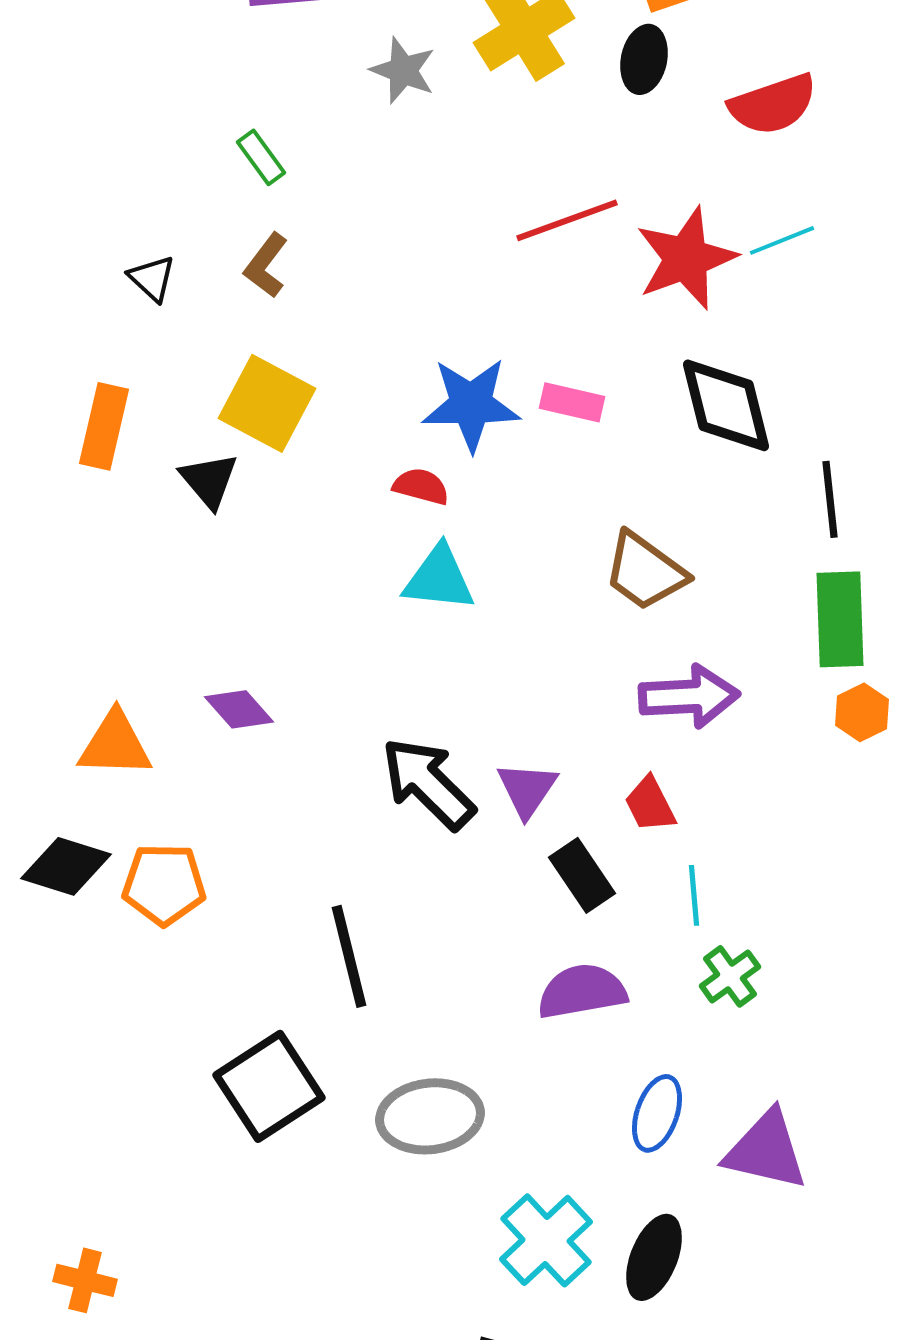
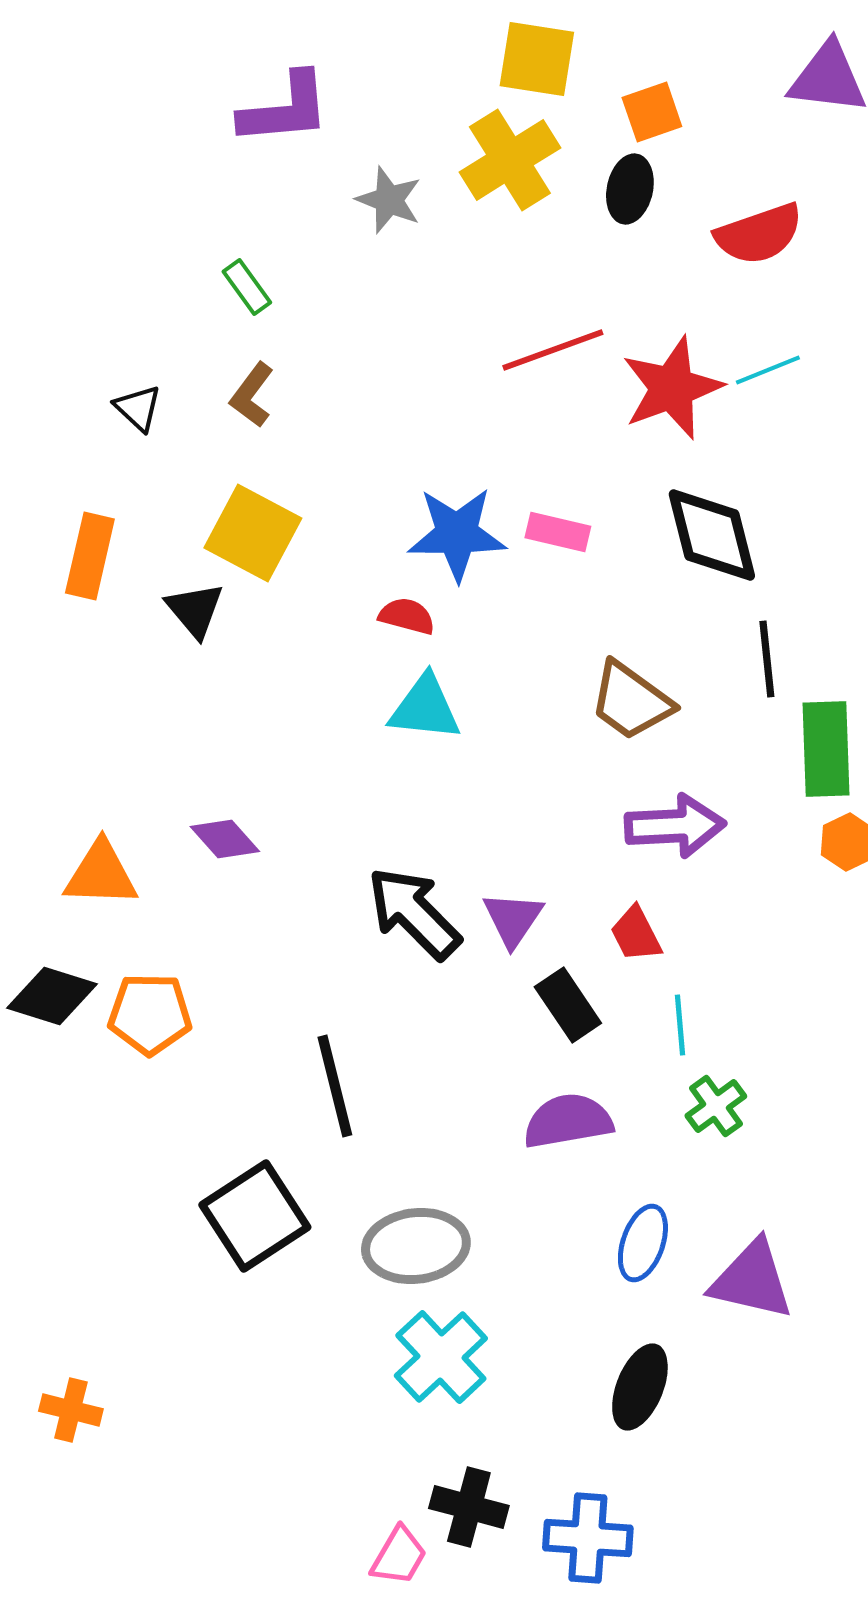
black line: (830, 499) -> (767, 659), moved
cyan cross: (546, 1240) -> (441, 1357), moved

